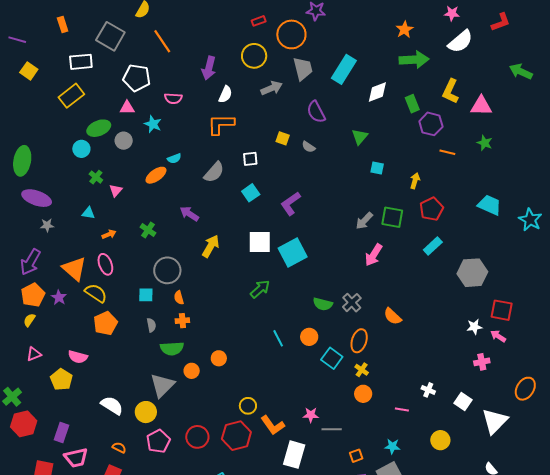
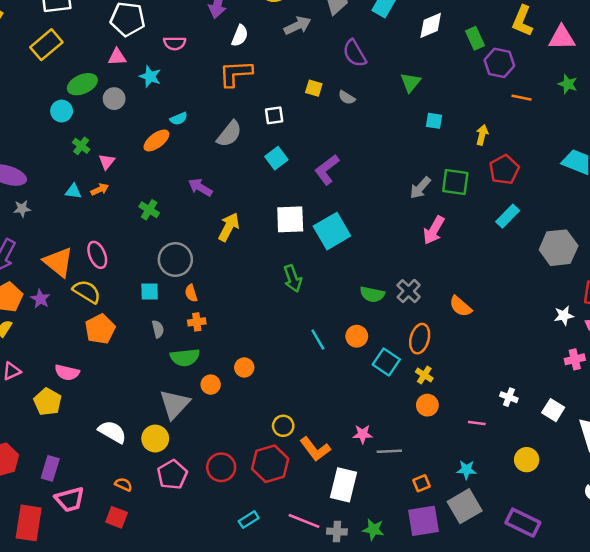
orange arrow: (109, 234) -> (100, 189), moved
green arrow: (260, 289) -> (293, 278), turned 115

